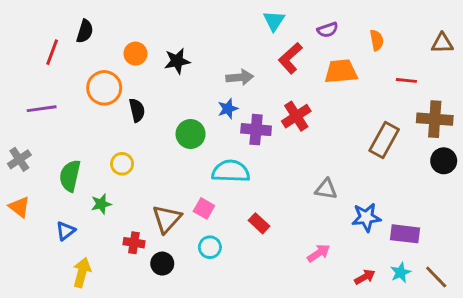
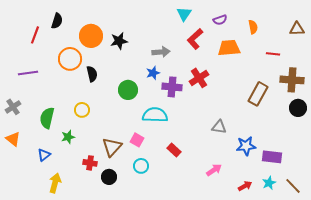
orange circle: (135, 54) -> (91, 36), size x1.5

